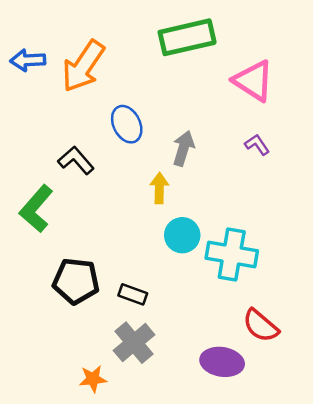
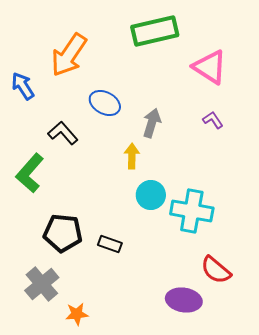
blue arrow: (28, 60) -> (23, 86), moved, turned 60
blue ellipse: (127, 124) -> (105, 103), turned -36
gray cross: (134, 343) -> (42, 284), moved

